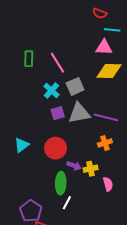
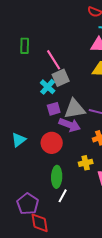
green rectangle: (29, 59) -> (25, 46), moved
gray square: (75, 86) -> (61, 78), moved
purple arrow: (74, 166) -> (70, 125), moved, size x1.5

